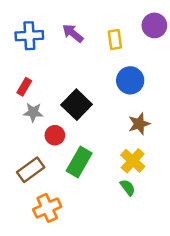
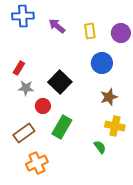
purple circle: (154, 25) -> (121, 33), moved
blue cross: (29, 36) -> (23, 16), moved
yellow cross: (133, 161) -> (115, 126), moved, turned -30

